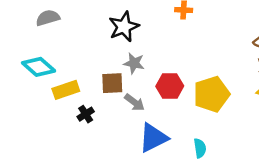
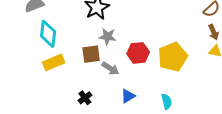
cyan diamond: (39, 67) -> (48, 34), moved, turned 60
black cross: (86, 114) -> (85, 98), moved
blue triangle: (153, 138) -> (128, 96), size x0.6

